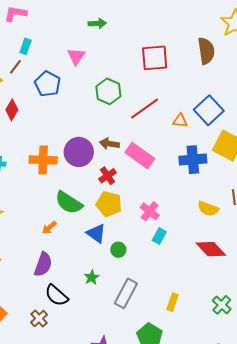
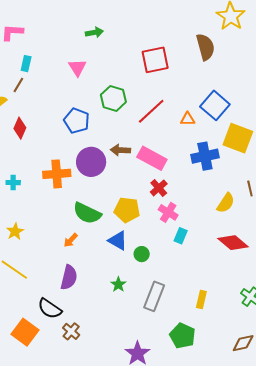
blue pentagon: (48, 84) -> (77, 121), moved
red cross: (108, 176) -> (159, 188), moved
yellow semicircle: (208, 209) -> (226, 203), turned -70
black semicircle: (56, 295) -> (50, 309), moved

